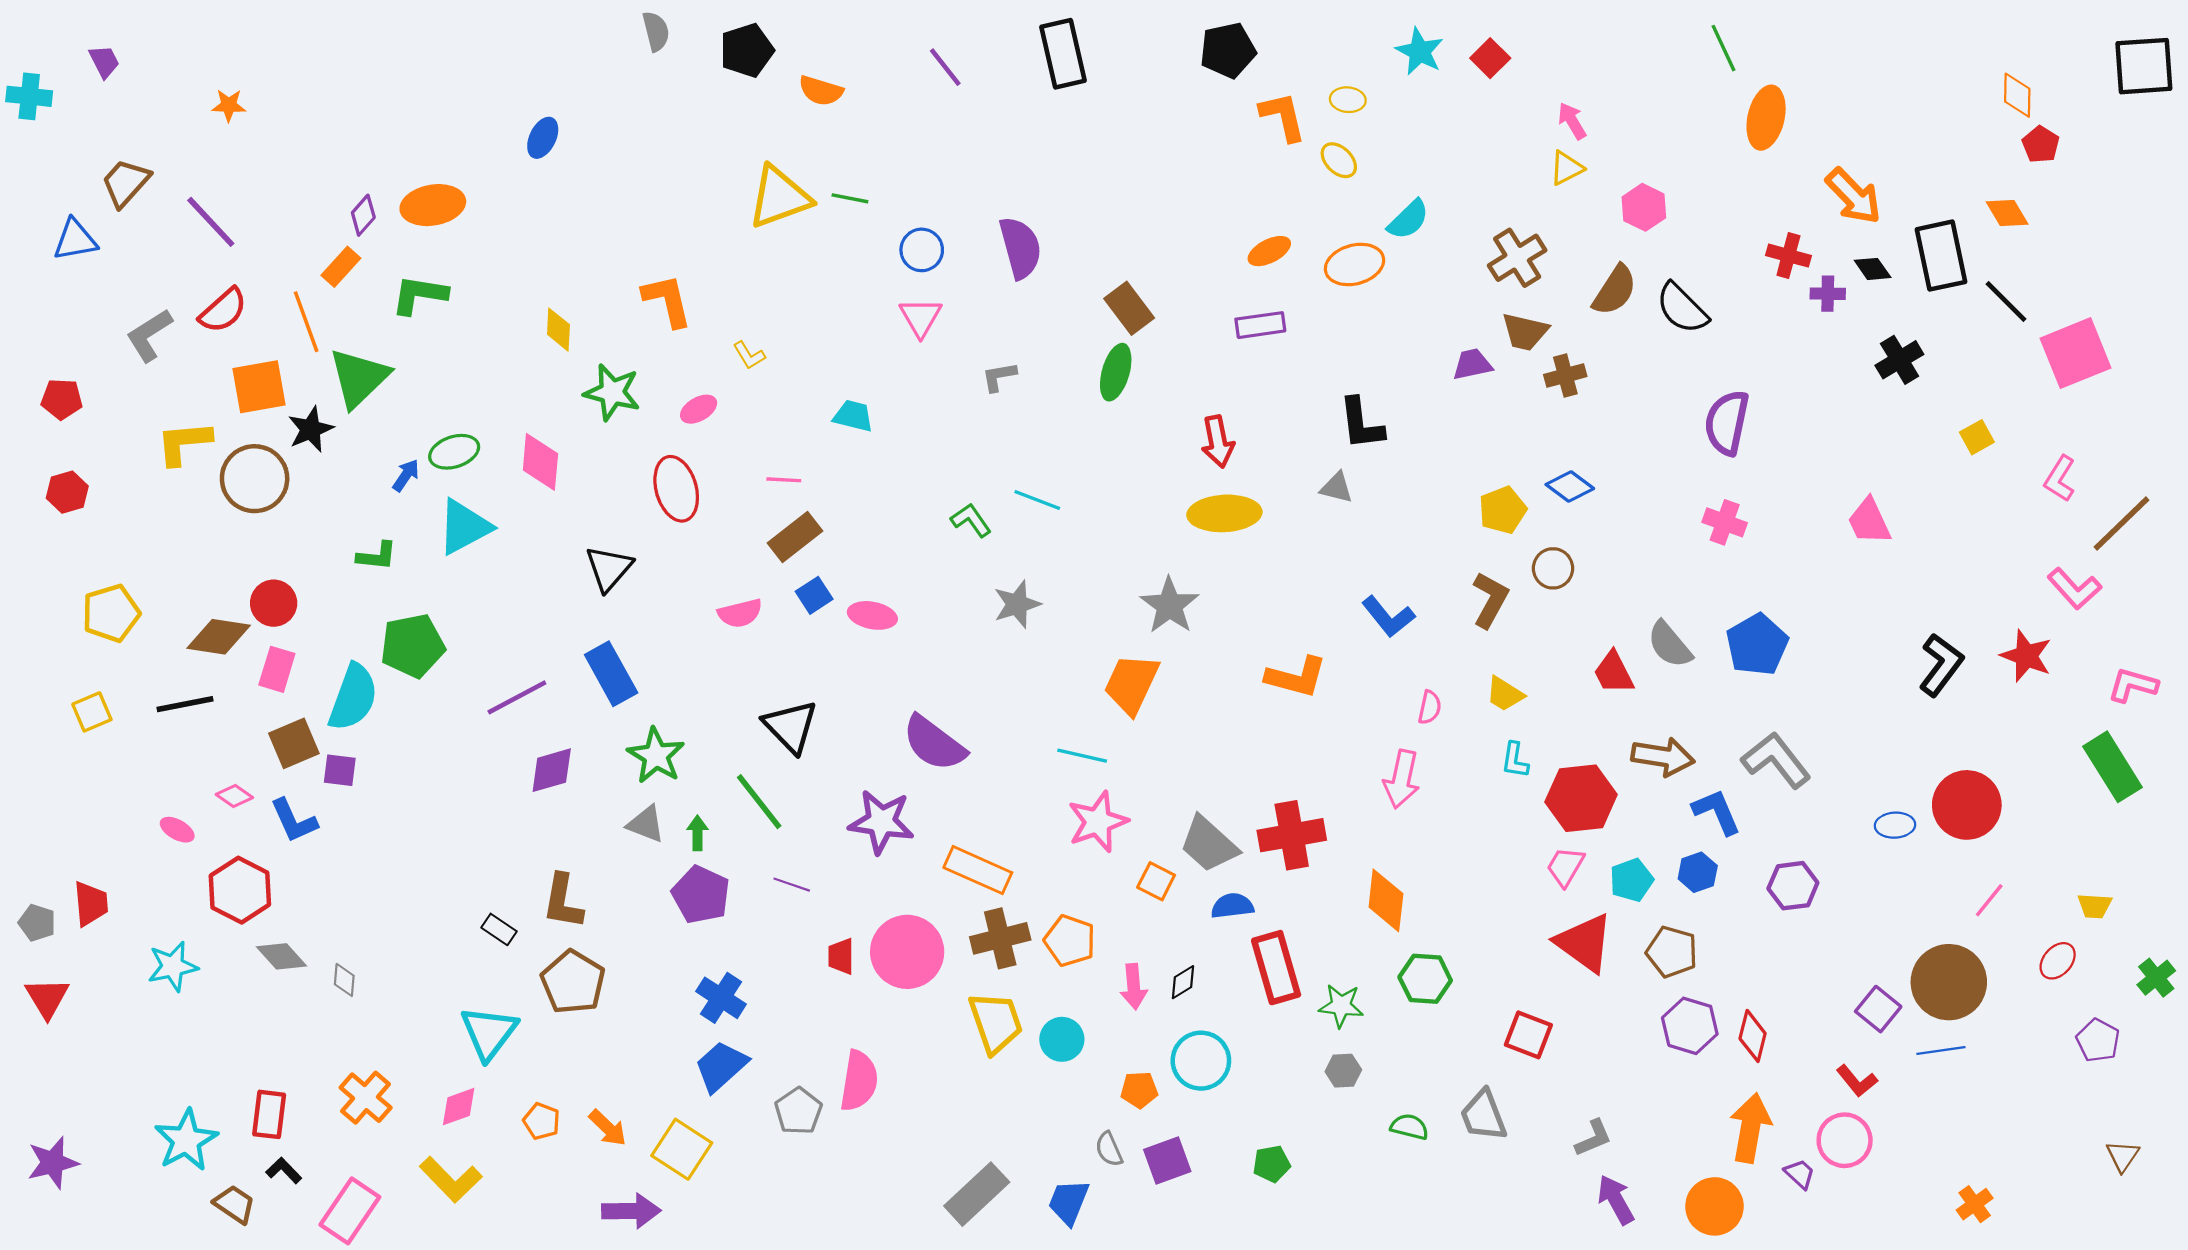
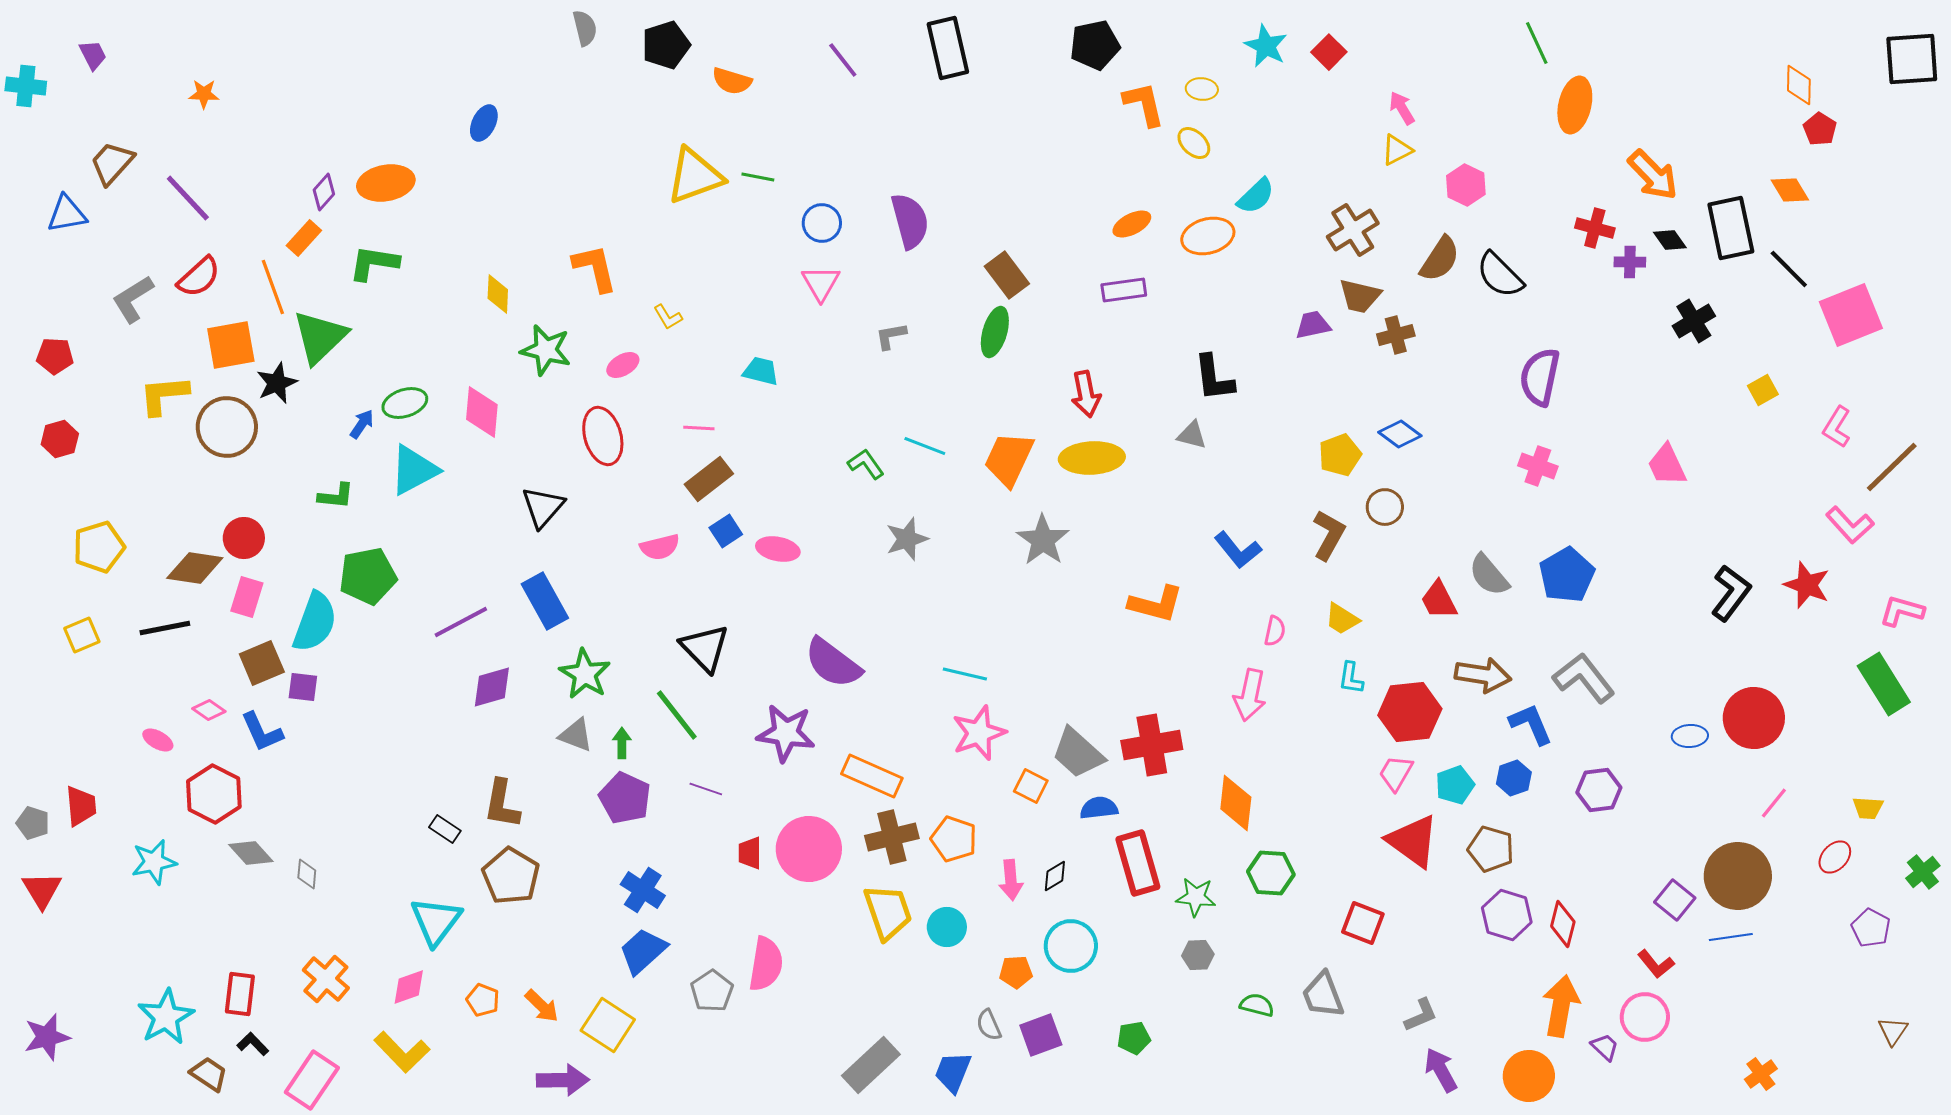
orange trapezoid: (1131, 684) -> (1009, 459), moved

